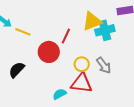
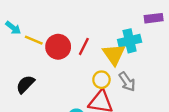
yellow triangle: (92, 21) -> (114, 54), moved, turned -45
red circle: (49, 52) -> (58, 47), moved

